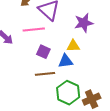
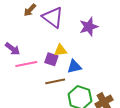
pink line: (34, 29) -> (26, 64), moved
yellow triangle: (73, 46) -> (60, 50), moved

